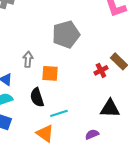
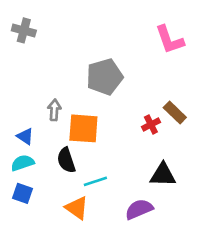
orange square: (50, 73) -> (83, 128), size x1.4
purple semicircle: (92, 134) -> (139, 209), size x1.5

